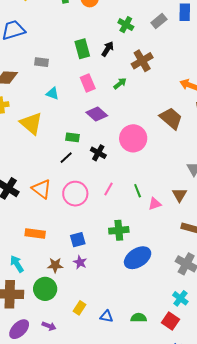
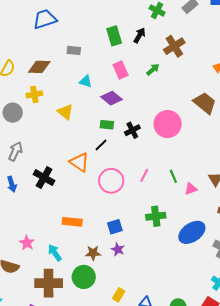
purple diamond: (97, 114) -> (112, 98), moved
yellow triangle: (31, 123) -> (65, 112), size x0.7
black cross: (98, 153) -> (132, 130), moved, turned 35
orange triangle: (42, 189) -> (79, 162), moved
blue ellipse: (138, 258) -> (192, 232), moved

